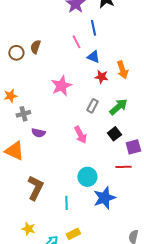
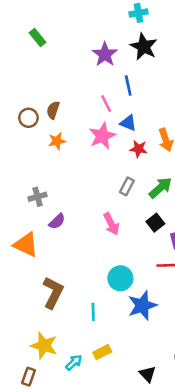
pink star: (61, 86) -> (102, 136), moved
orange star: (10, 96) -> (57, 141), moved
purple semicircle: (38, 133) -> (57, 221), turned -56
yellow star: (28, 229) -> (44, 346), size x1.5

